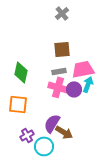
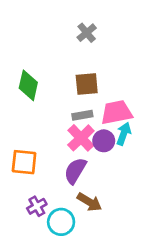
green diamond: (21, 72) -> (28, 85), moved
pink cross: (58, 87) -> (81, 138), turned 30
purple semicircle: (52, 123) -> (75, 171), moved

